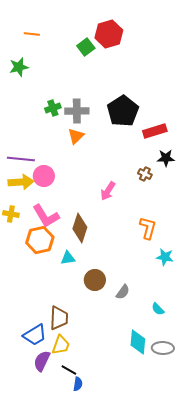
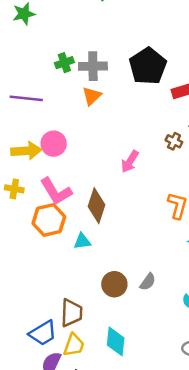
purple line: (21, 159) -> (26, 98), moved
brown circle: (95, 280) -> (114, 284), moved
cyan diamond: (138, 342) -> (116, 341), moved

